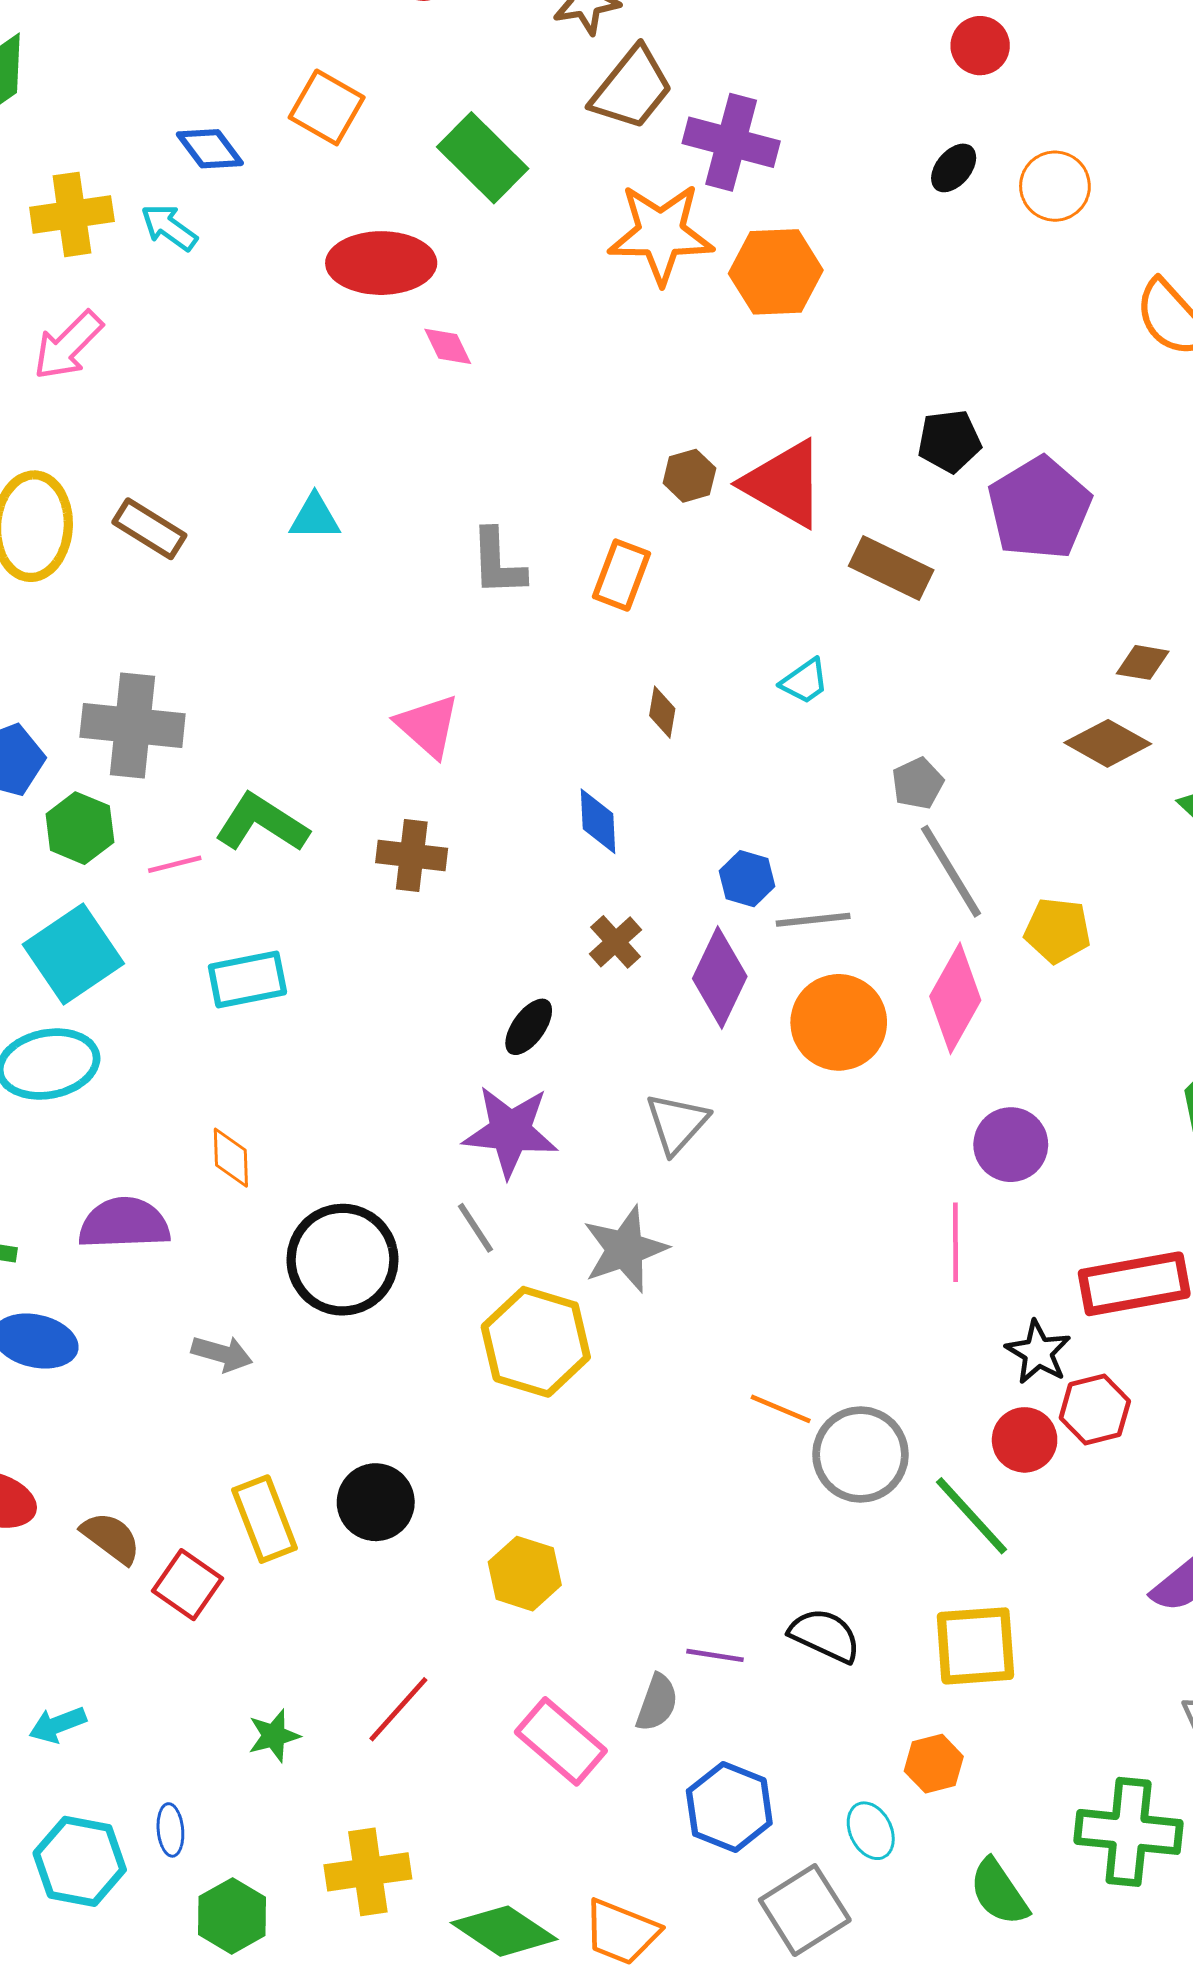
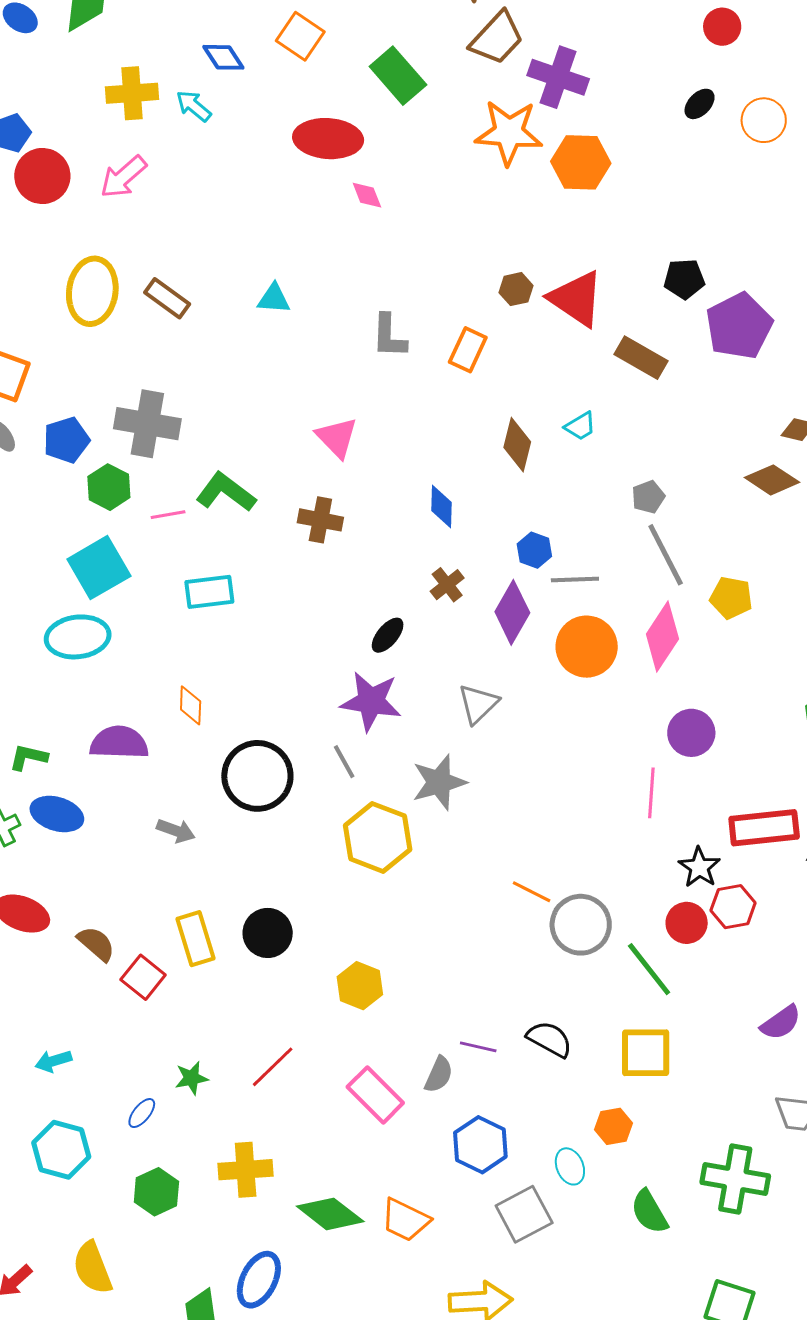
brown diamond: (662, 712) -> (517, 445), moved, size x1.6
blue ellipse: (170, 1830) -> (142, 1113), moved, turned 40

